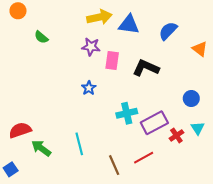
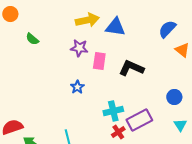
blue semicircle: (168, 31) -> (167, 29), moved
red cross: (176, 135) -> (118, 132), moved

